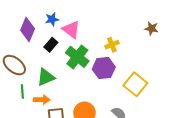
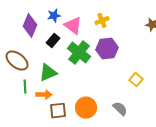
yellow cross: (112, 45) -> (102, 21), moved
purple hexagon: (104, 68) -> (107, 49), moved
yellow square: (135, 84) -> (136, 80), size x0.6

